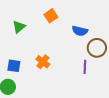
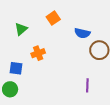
orange cross: (43, 62) -> (38, 53), moved, turned 32
purple line: (85, 67) -> (87, 85), moved

